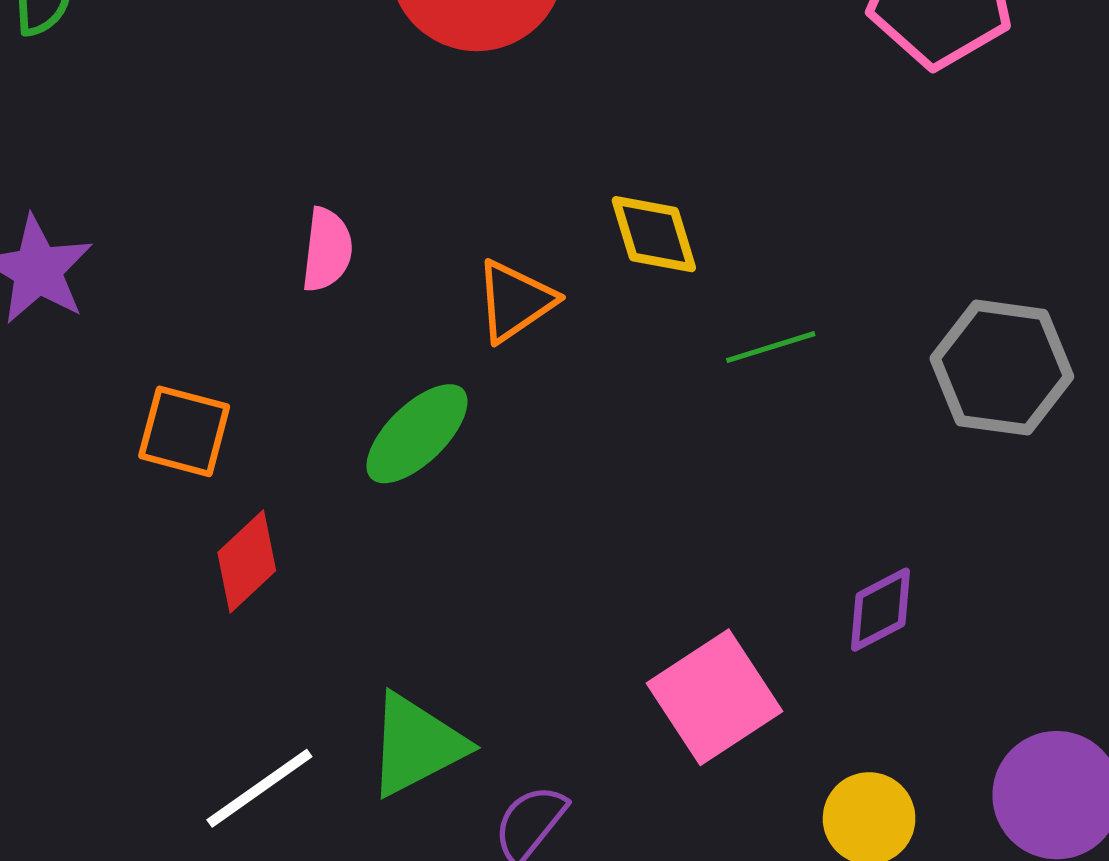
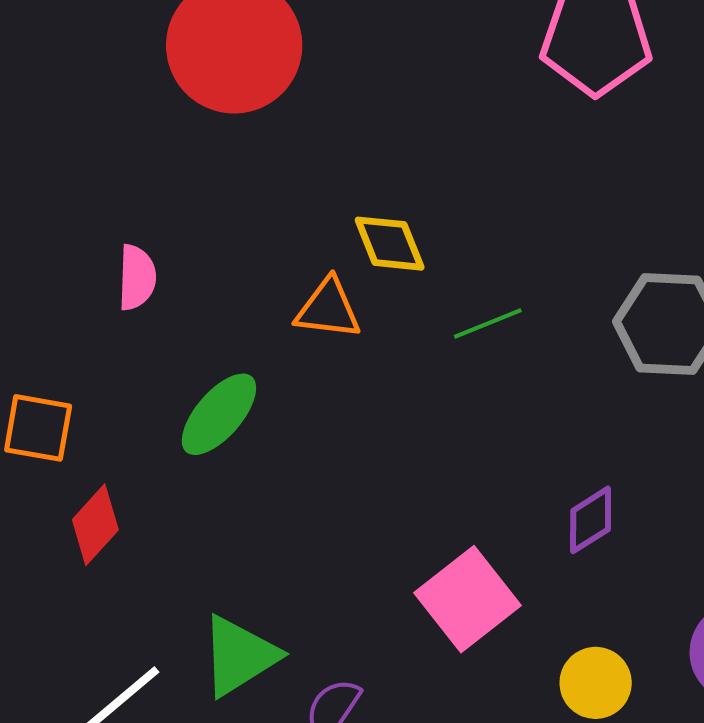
orange triangle: (515, 301) -> (328, 309), moved, turned 46

